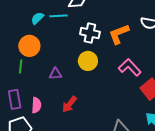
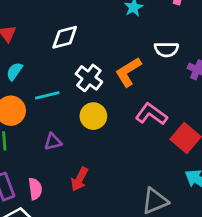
cyan line: (58, 16) -> (47, 95), moved
white cross: (90, 33) -> (89, 78), turned 36

